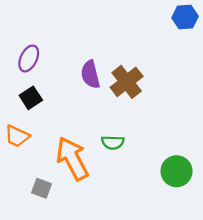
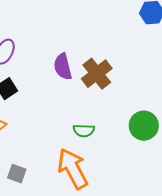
orange arrow: (72, 158) -> (73, 169), moved
green circle: (177, 171) -> (144, 126), moved

